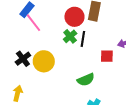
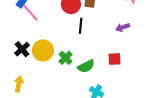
green cross: (70, 36) -> (66, 58), moved
red square: (107, 56) -> (115, 59), moved

